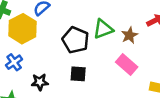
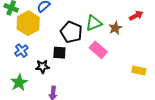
pink rectangle: (127, 65) -> (98, 50), moved
black square: (78, 74) -> (59, 53), moved

